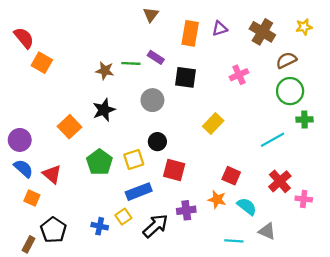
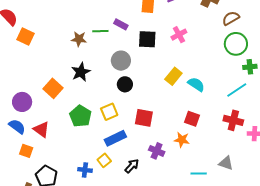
pink cross: (239, 75) -> (179, 35), moved
purple circle: (20, 140) -> (22, 102), moved
cyan line: (273, 140) -> (237, 90), moved
black circle: (157, 142) -> (125, 84), moved
red cross: (280, 181) -> (233, 120), turned -30
cyan semicircle: (247, 206) -> (196, 84), moved
purple cross: (186, 210) -> (157, 151), turned 35
black arrow: (155, 226) -> (132, 166), size x0.7

